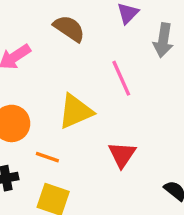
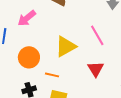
pink line: (121, 78) -> (97, 35), moved

